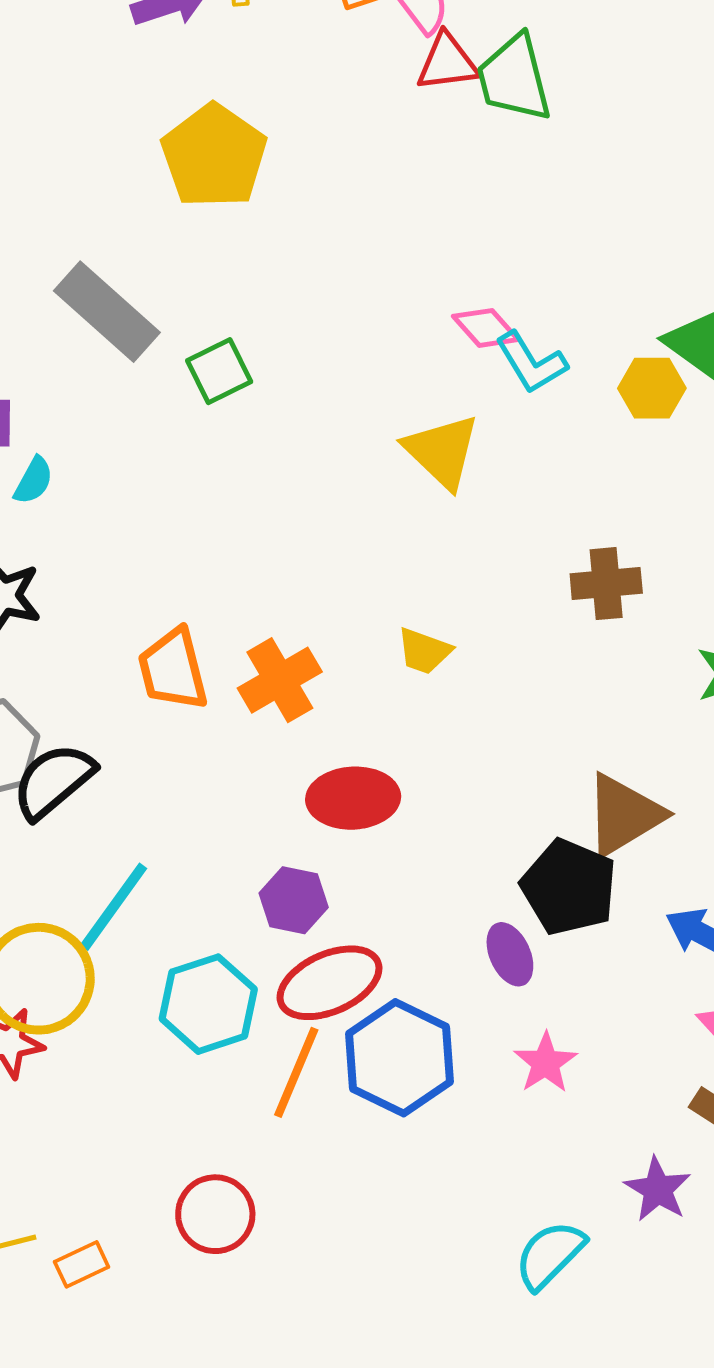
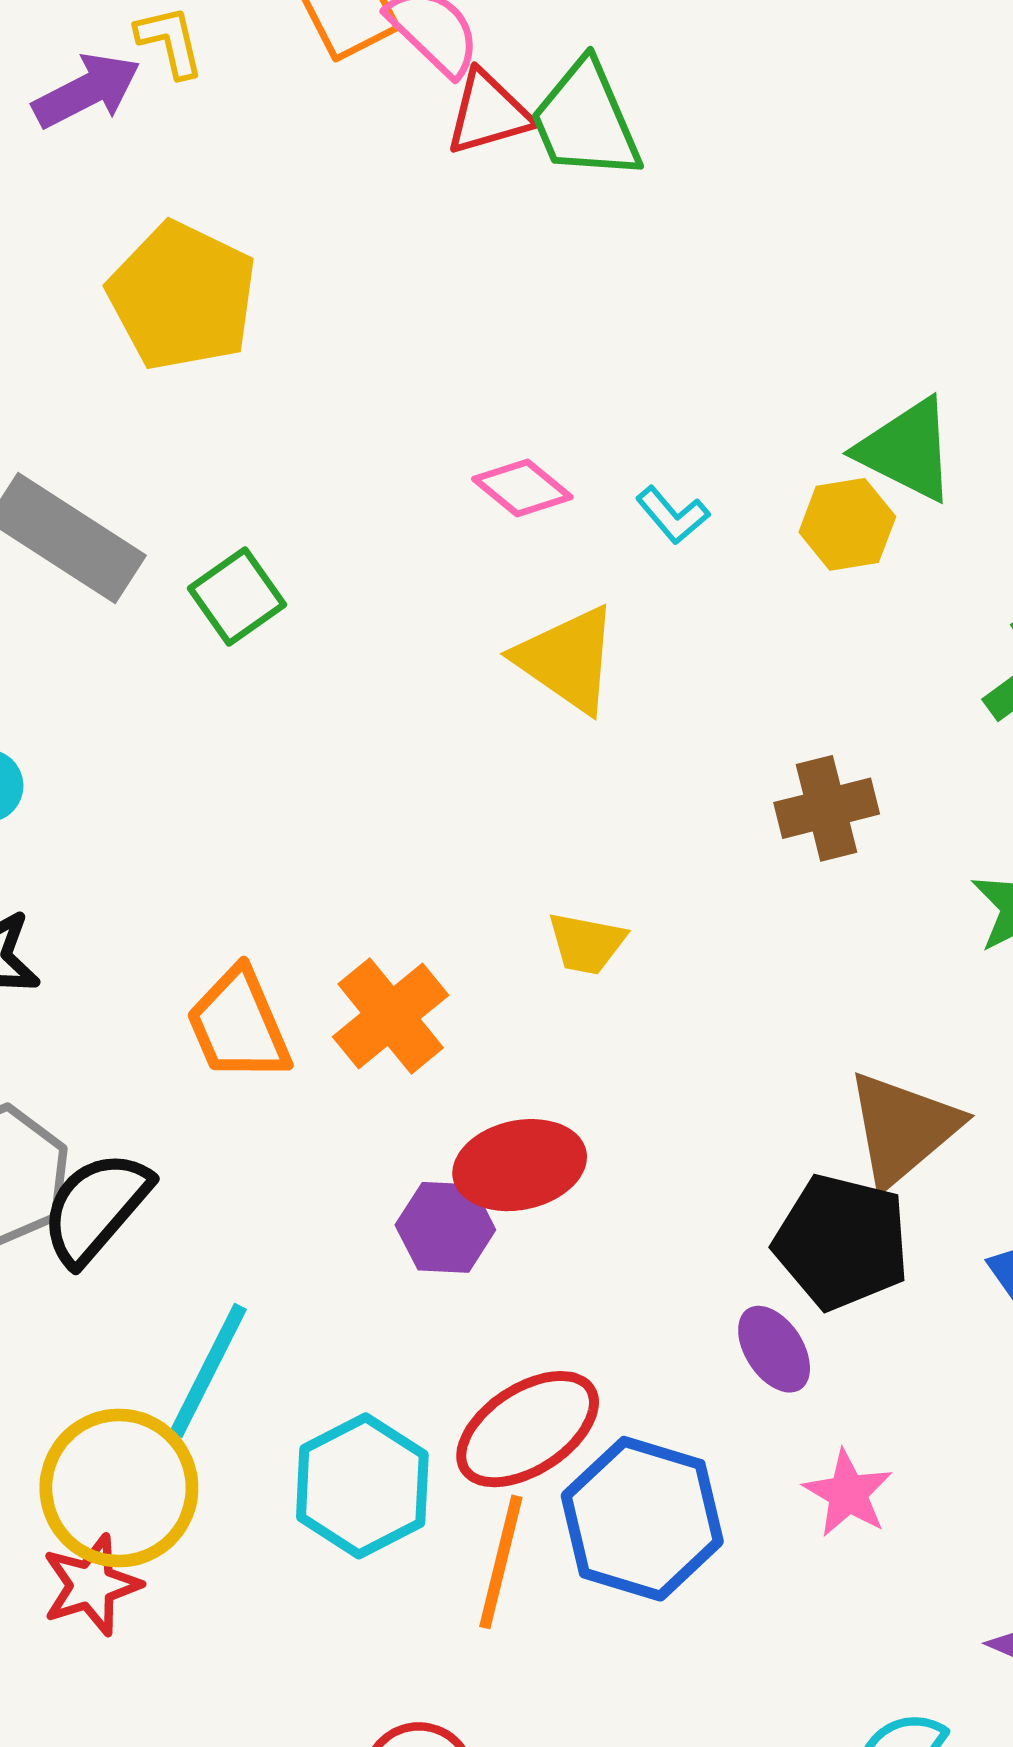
pink diamond: (486, 328) -> (522, 488), moved
cyan L-shape: (531, 363) -> (673, 515), size x0.7
purple hexagon: (294, 900) -> (445, 1227), moved

